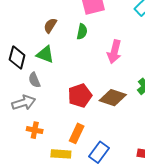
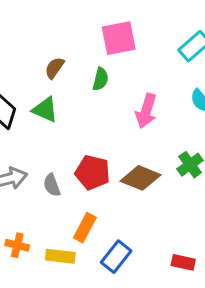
gray semicircle: (34, 80) -> (52, 185), moved
red pentagon: (80, 96) -> (92, 172), turned 30
orange cross: (35, 130) -> (17, 245), moved

